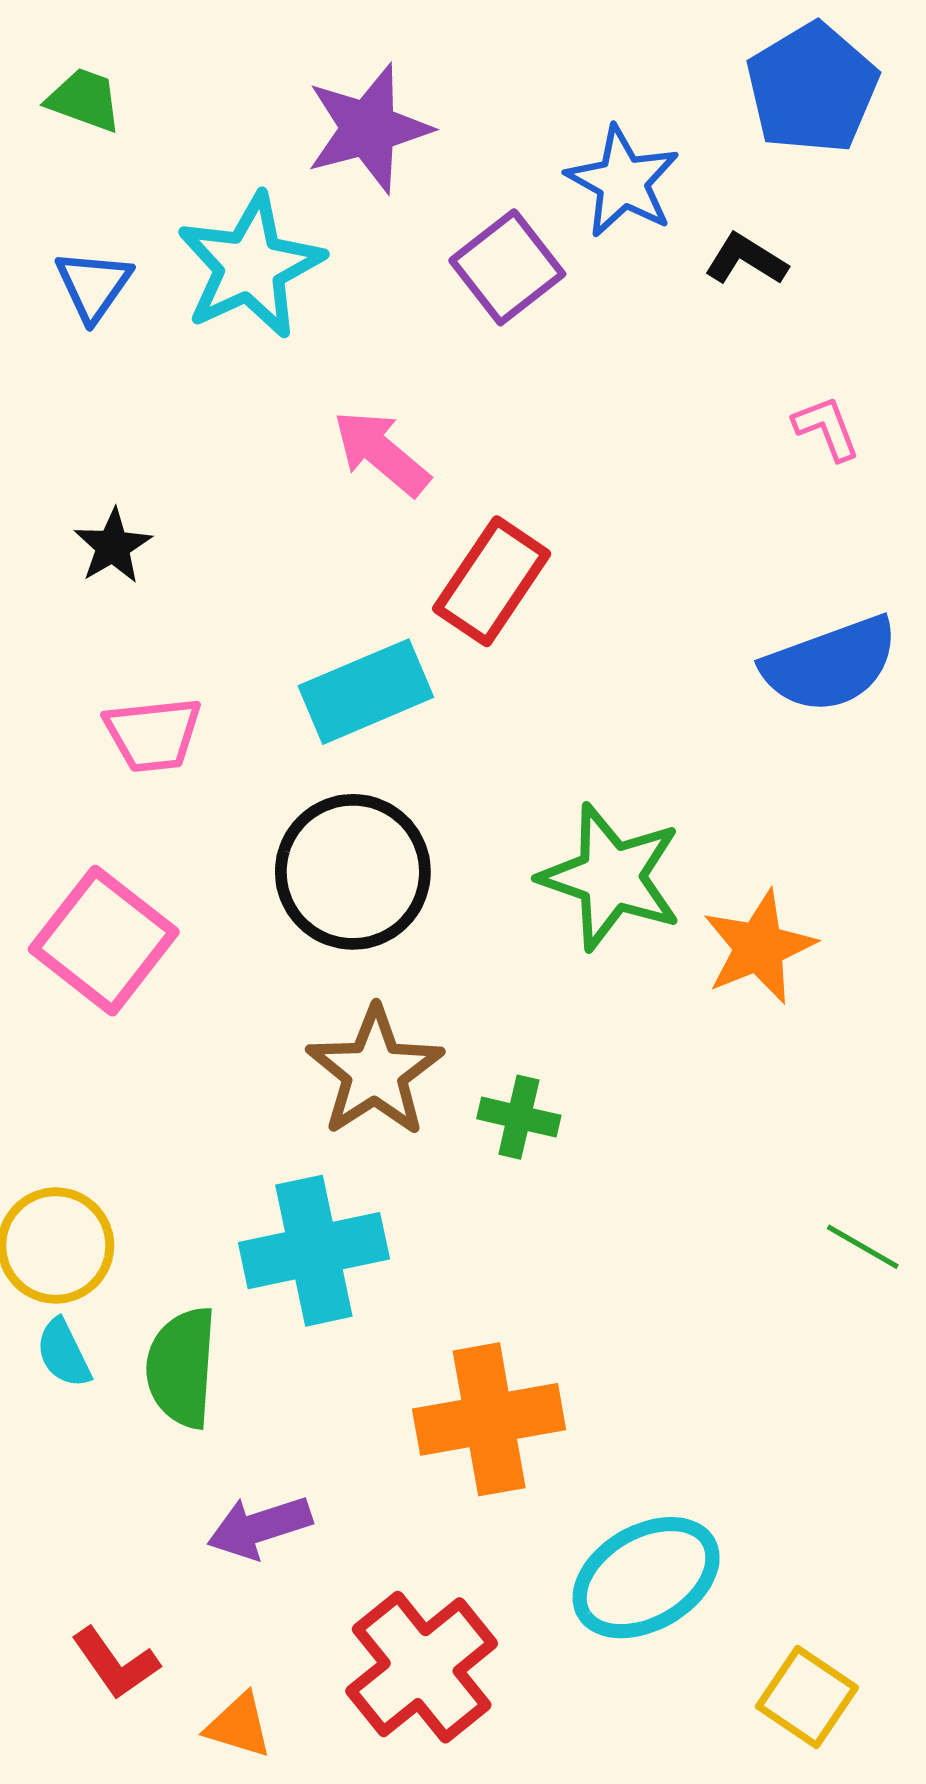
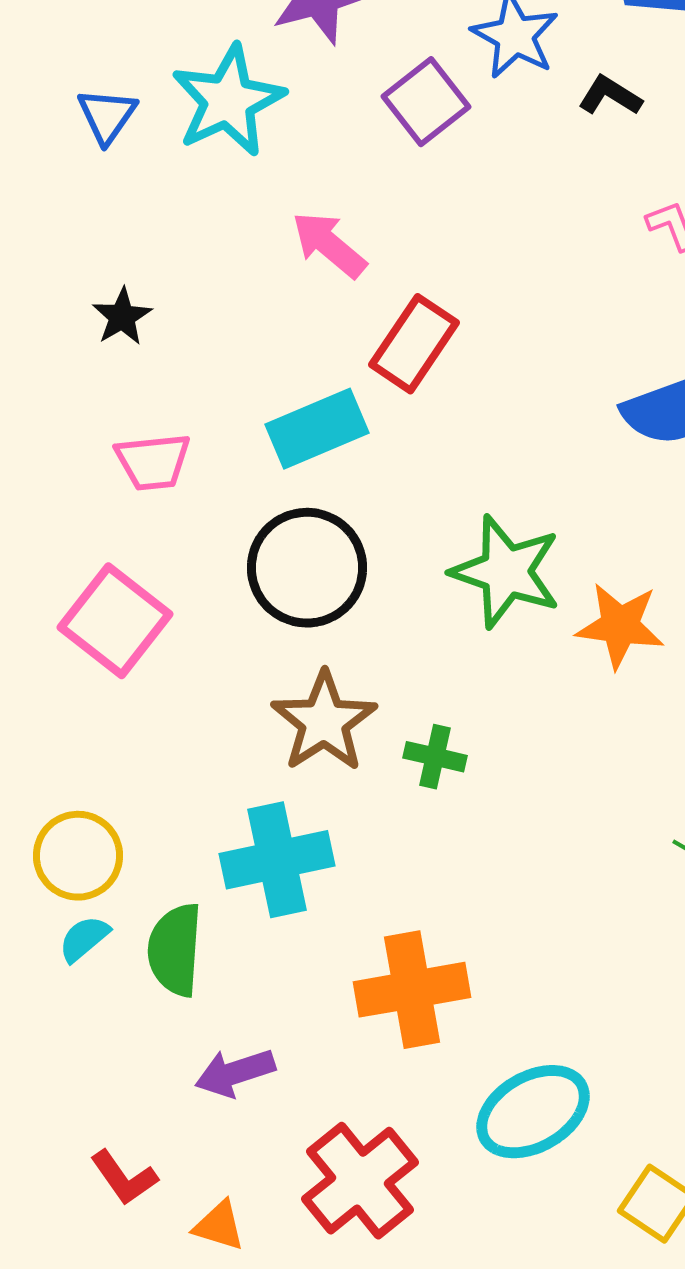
orange star: (759, 947) -> (620, 626), turned 30
cyan semicircle: (64, 1353) -> (84, 939), turned 76

